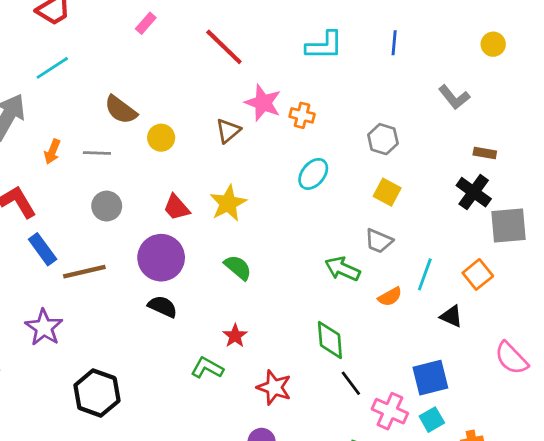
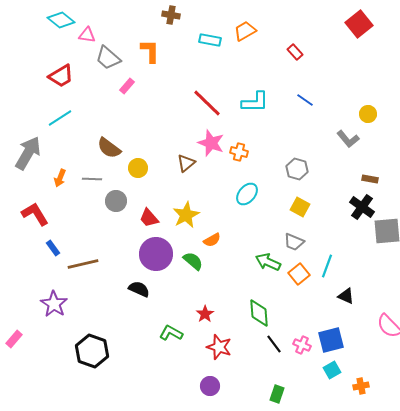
blue line: (394, 43) -> (305, 100), turned -60
yellow circle: (493, 44) -> (368, 114), moved
red line: (224, 47) -> (207, 103), moved
gray circle: (107, 206) -> (116, 201), moved
blue rectangle: (43, 249) -> (53, 248), size x0.7
purple circle: (161, 258) -> (156, 254), moved
orange square: (478, 274) -> (299, 274), moved
orange semicircle: (390, 297) -> (212, 240), moved
red star: (235, 336) -> (205, 314), moved
pink cross: (390, 411) -> (302, 345), moved, size x0.7

